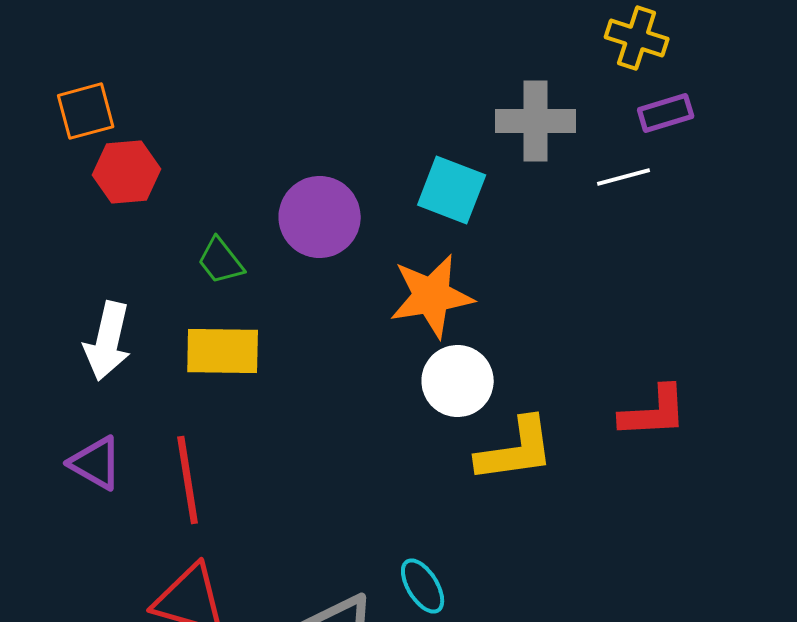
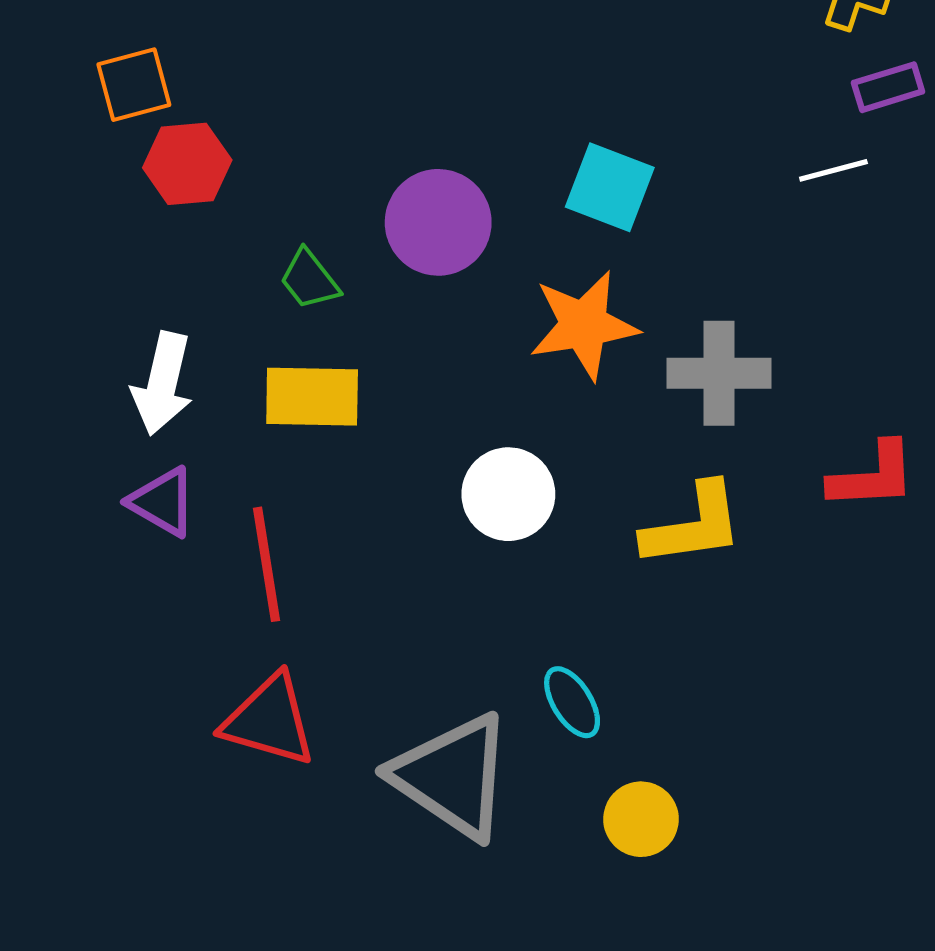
gray cross: (536, 121) -> (719, 373), moved
white circle: (458, 381) -> (508, 494), moved
purple triangle: (96, 463) -> (163, 502), moved

